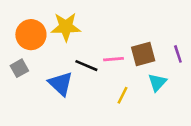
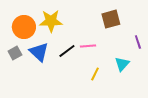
brown square: (143, 54) -> (111, 19), moved
black line: (86, 66) -> (67, 51), turned -60
blue triangle: (61, 84) -> (39, 52), moved

